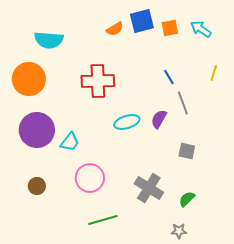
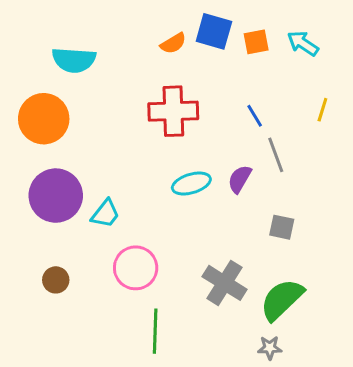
blue square: (142, 21) -> (214, 31), turned 30
red cross: (98, 81) -> (173, 111), moved
green semicircle: (187, 199) -> (282, 300), size x1.8
green line: (103, 220) -> (155, 331), turned -72

